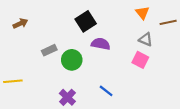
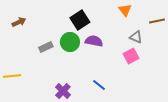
orange triangle: (142, 13) -> (125, 10), moved
green circle: (72, 60) -> (70, 42), moved
pink square: (140, 60) -> (131, 56), turned 35

